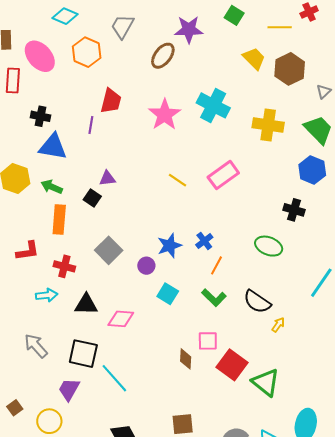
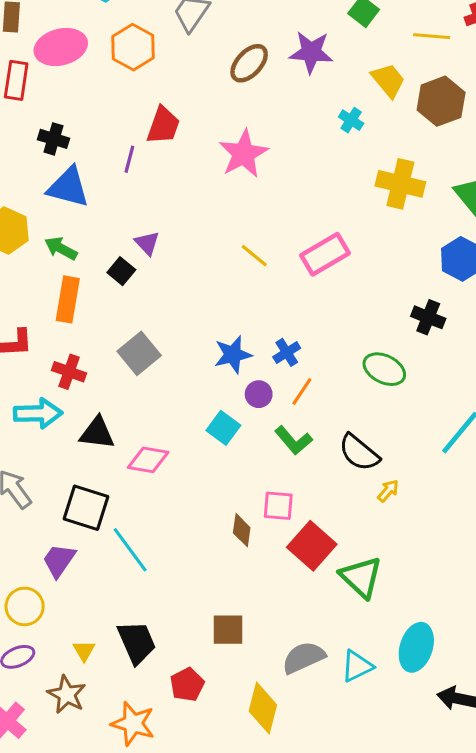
purple star: (189, 29) -> (311, 52), moved
pink ellipse: (40, 56) -> (61, 47), turned -68
cyan cross: (213, 105) -> (351, 120), moved, size x0.5
purple triangle: (107, 178) -> (147, 243), turned 48
purple circle: (146, 266) -> (259, 394), moved
cyan arrow: (47, 295) -> (38, 413), size x1.4

